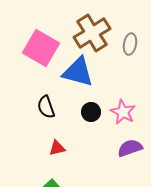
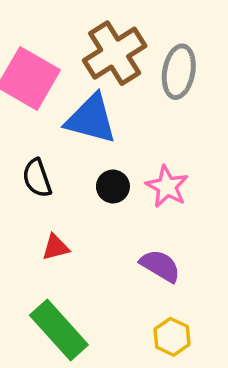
gray ellipse: (130, 44) -> (179, 72), size x1.4
purple semicircle: (130, 148) -> (160, 266), moved, turned 50

